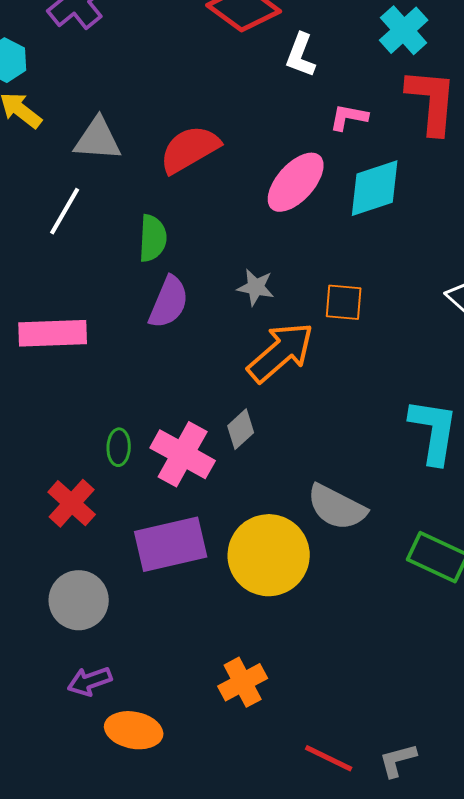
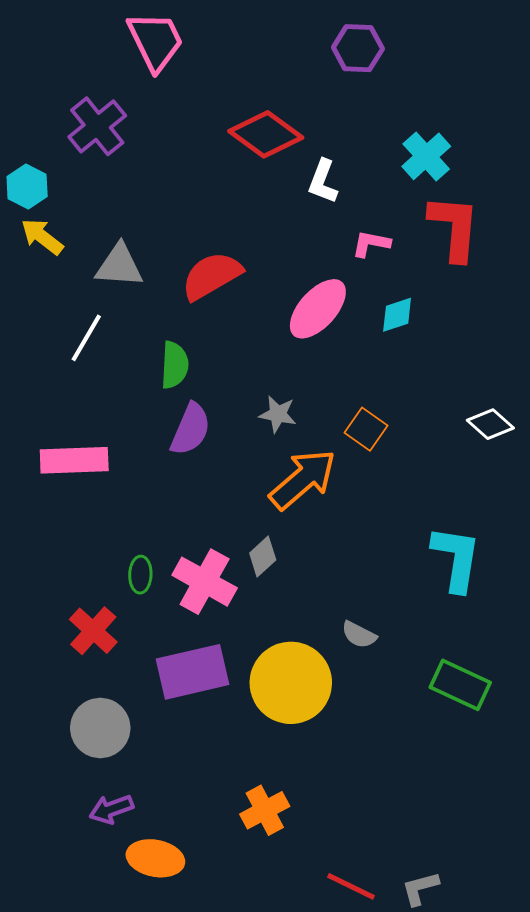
cyan diamond: (375, 188) -> (397, 315), size x0.6
orange square: (344, 302) -> (366, 429), turned 30
gray semicircle: (337, 507) -> (359, 635), size x0.6

